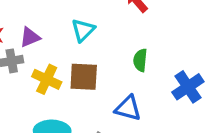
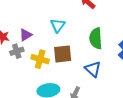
green semicircle: (140, 60) -> (96, 38), size x1.5
blue triangle: (128, 108) -> (93, 69), turned 36

